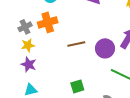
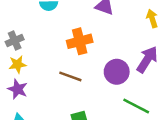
orange cross: (48, 22) -> (80, 41), moved
brown line: (76, 44) -> (70, 76), moved, turned 30

